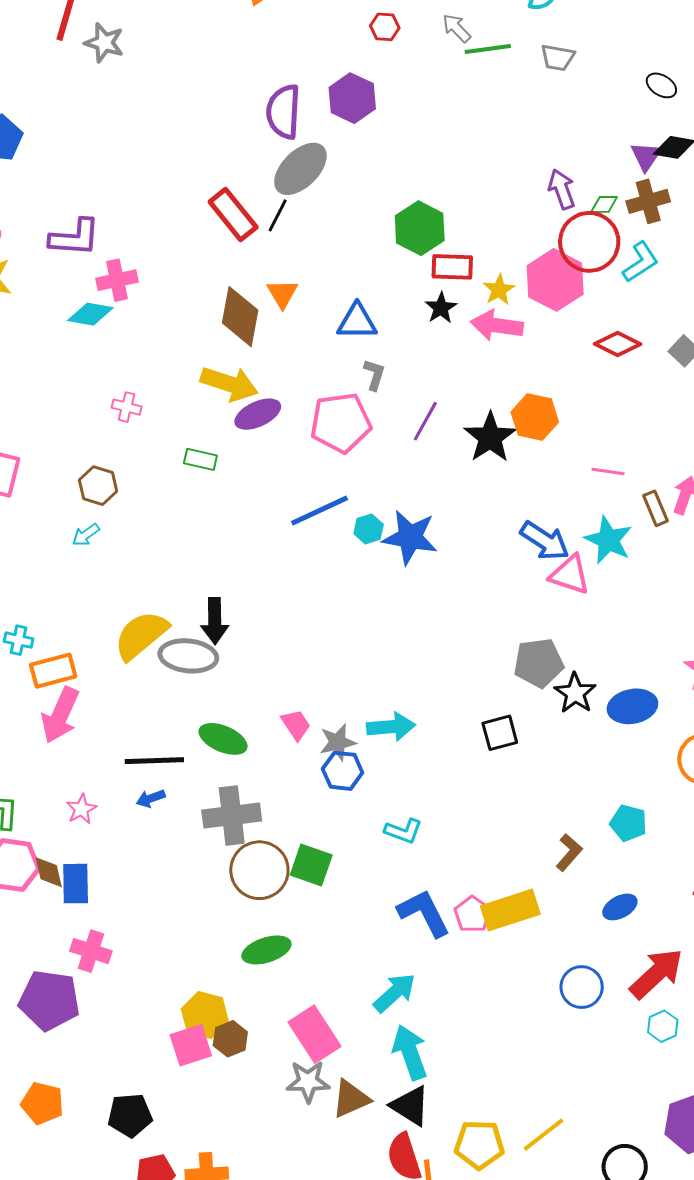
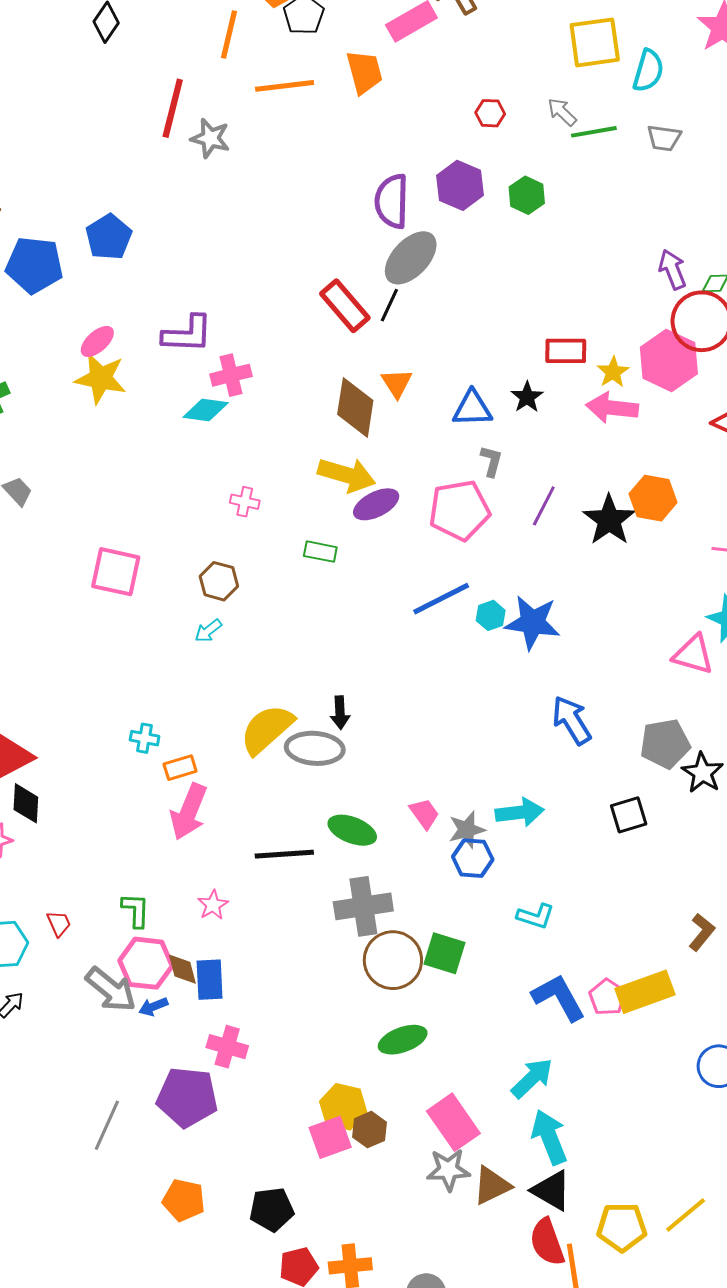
green hexagon: (420, 228) -> (527, 195), moved, size x0.7
black star: (441, 308) -> (527, 397), moved
blue arrow: (545, 541) -> (572, 720), moved, turned -153
black arrow: (215, 621) -> (340, 713), size x0.7
orange rectangle: (53, 671) -> (180, 768), size x0.7
blue arrow: (151, 798) -> (153, 1007), moved

